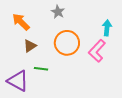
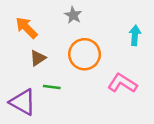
pink L-shape: (97, 51) -> (122, 83), moved, turned 80

